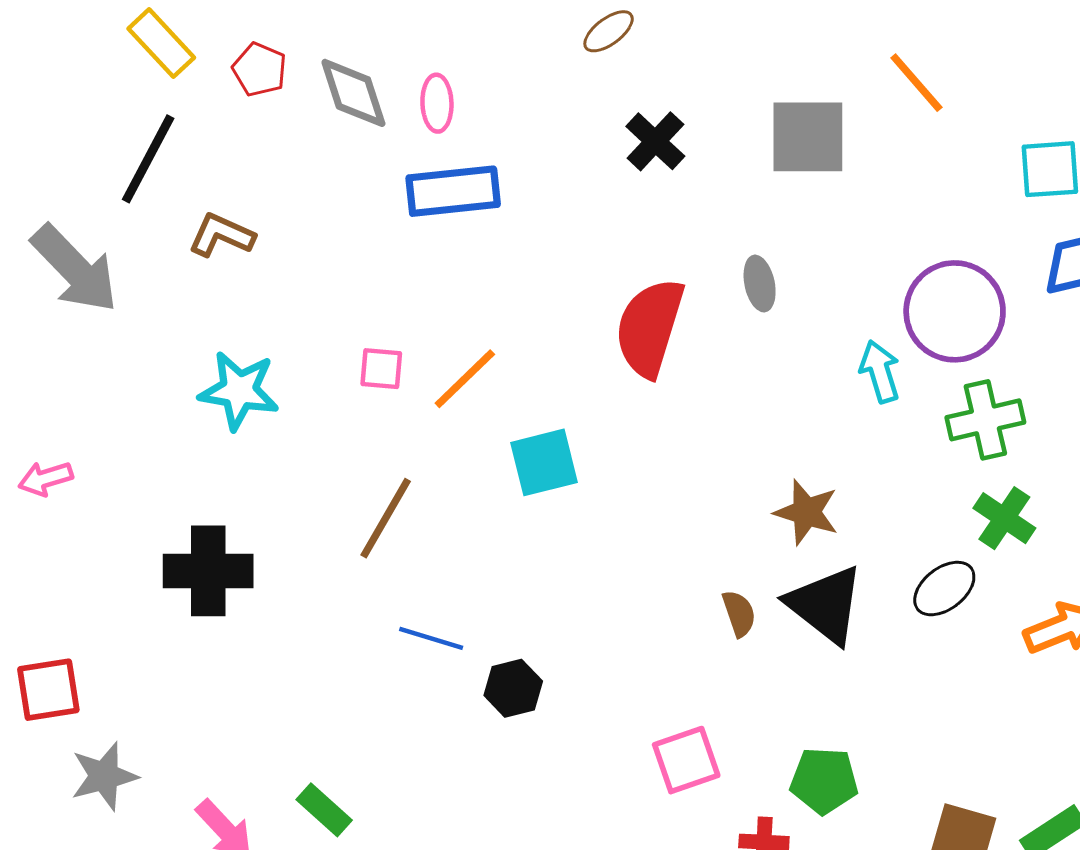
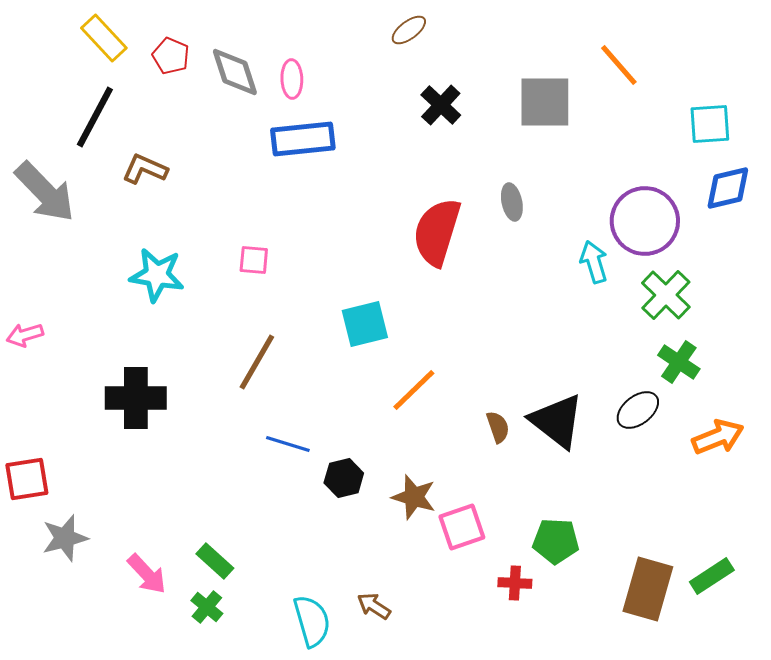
orange line: (465, 379) -> (414, 390), moved
green cross: (985, 420) -> (666, 295), turned -33
brown star: (806, 512) -> (414, 497), moved

